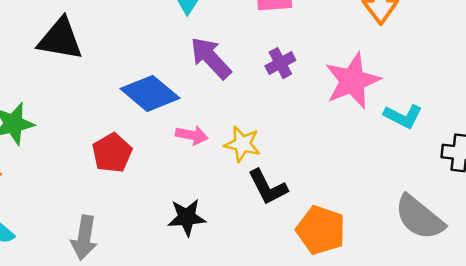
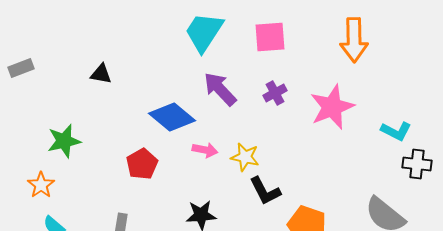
black triangle: (60, 39) -> (101, 74), size x0.6
cyan L-shape: (403, 116) -> (396, 131), moved

